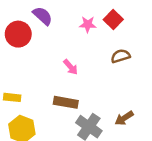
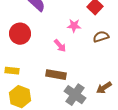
pink star: (88, 24) -> (74, 26), moved
red circle: (18, 34) -> (20, 34), moved

